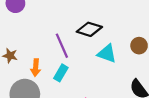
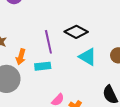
cyan rectangle: (61, 73) -> (43, 66), turned 42

